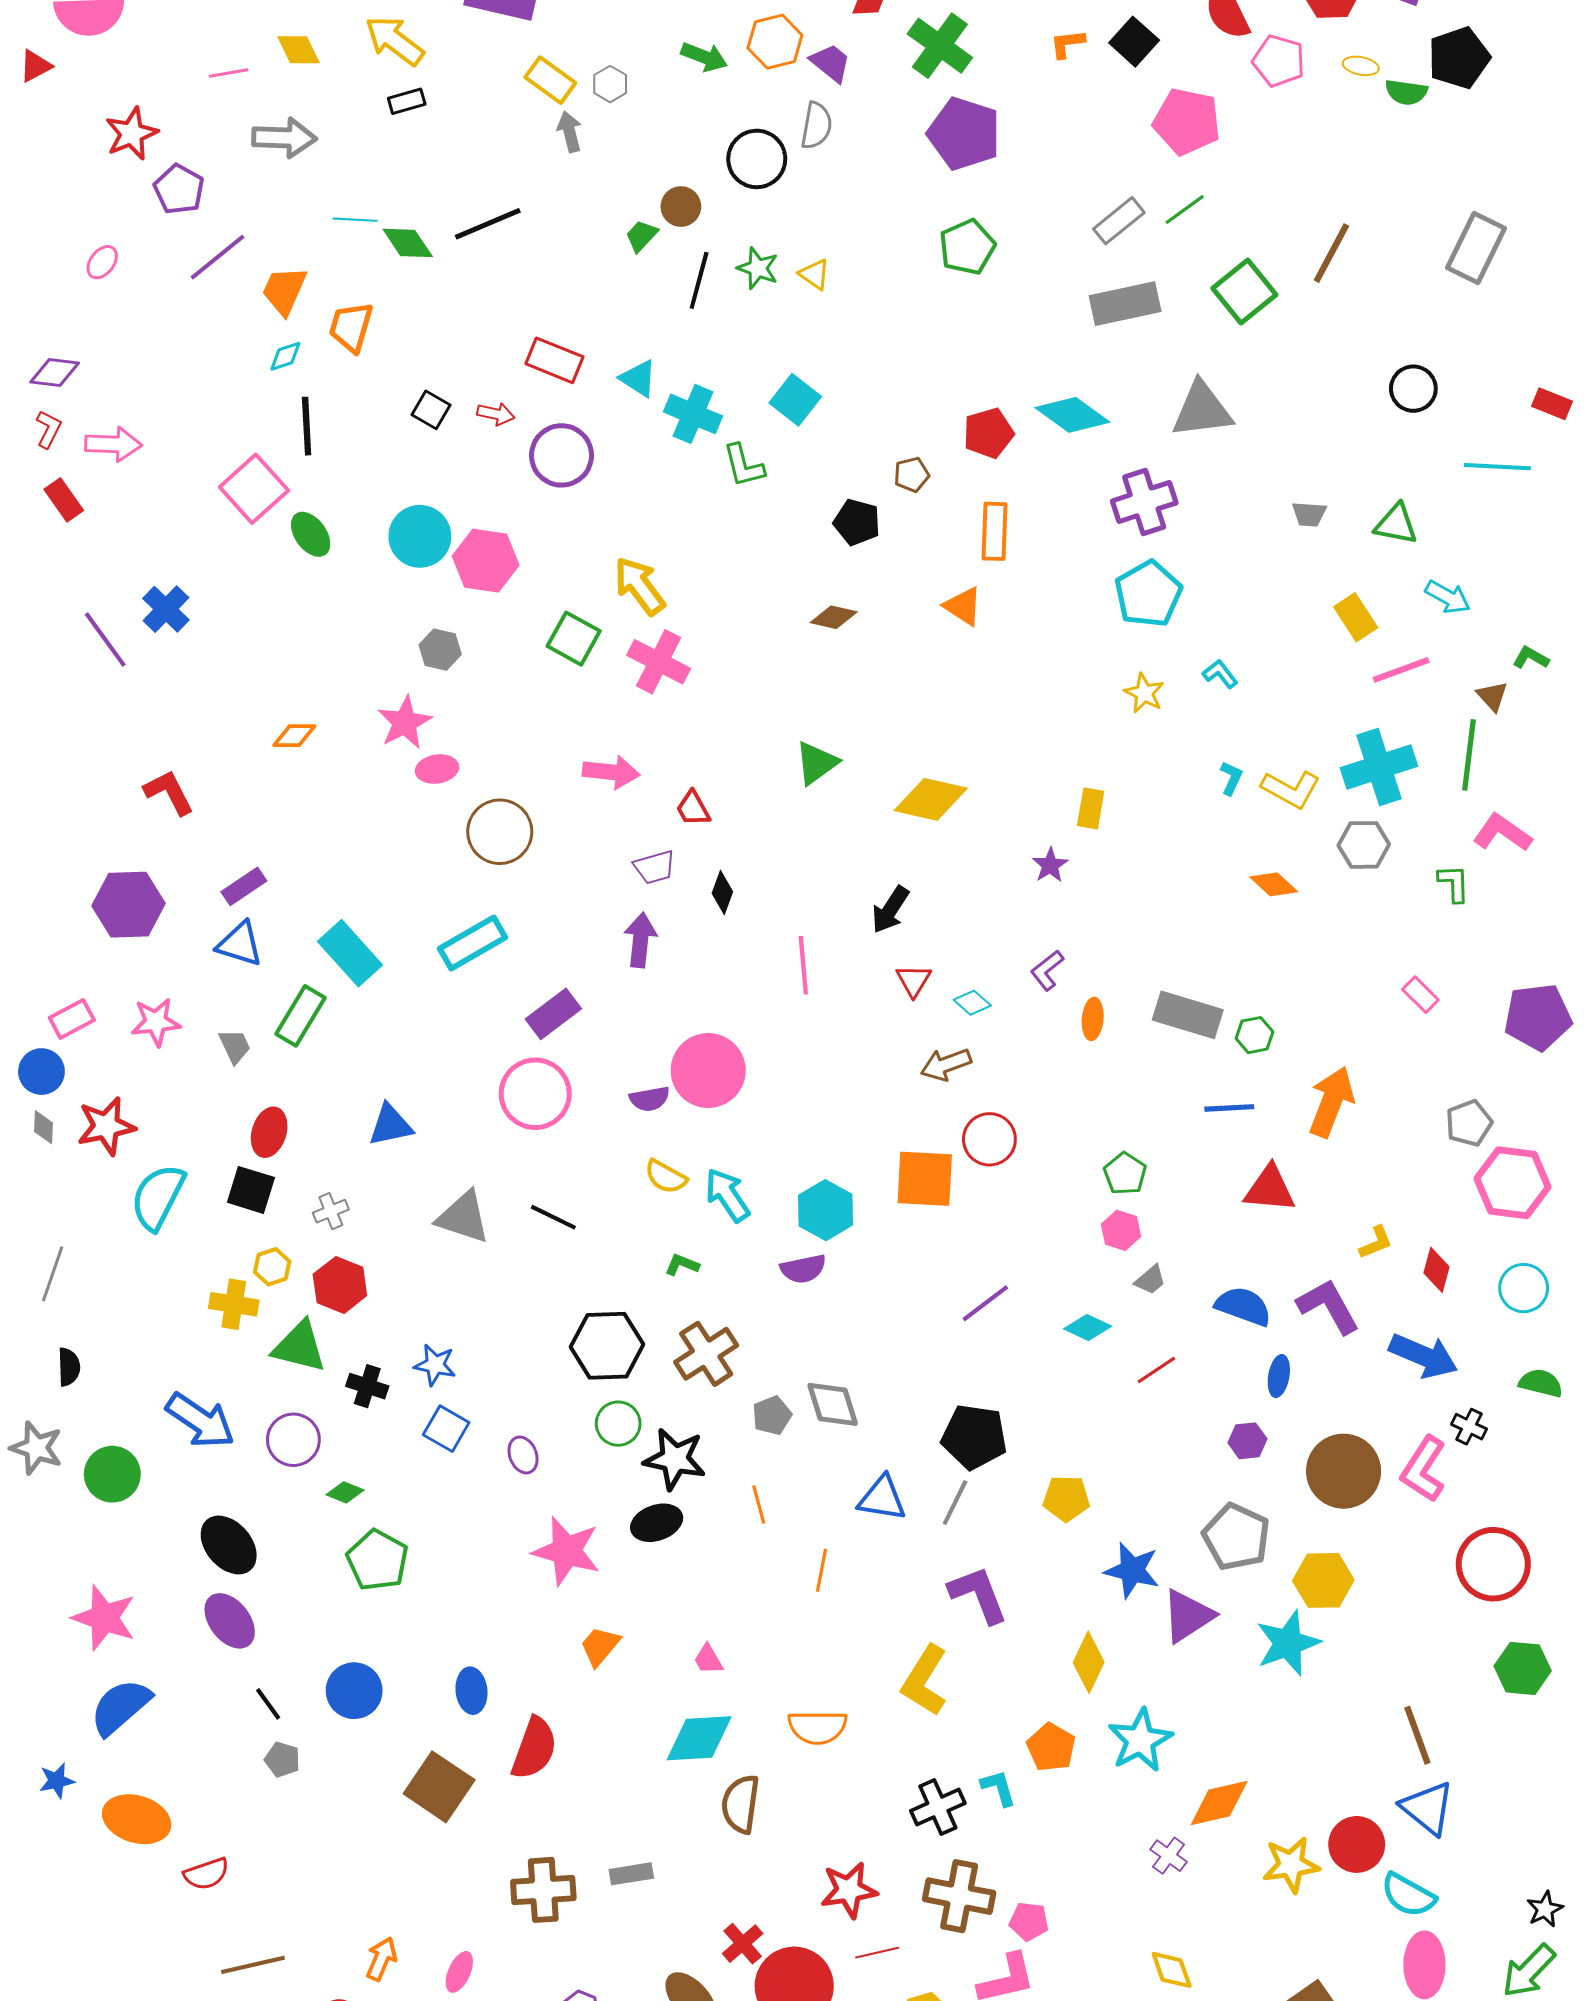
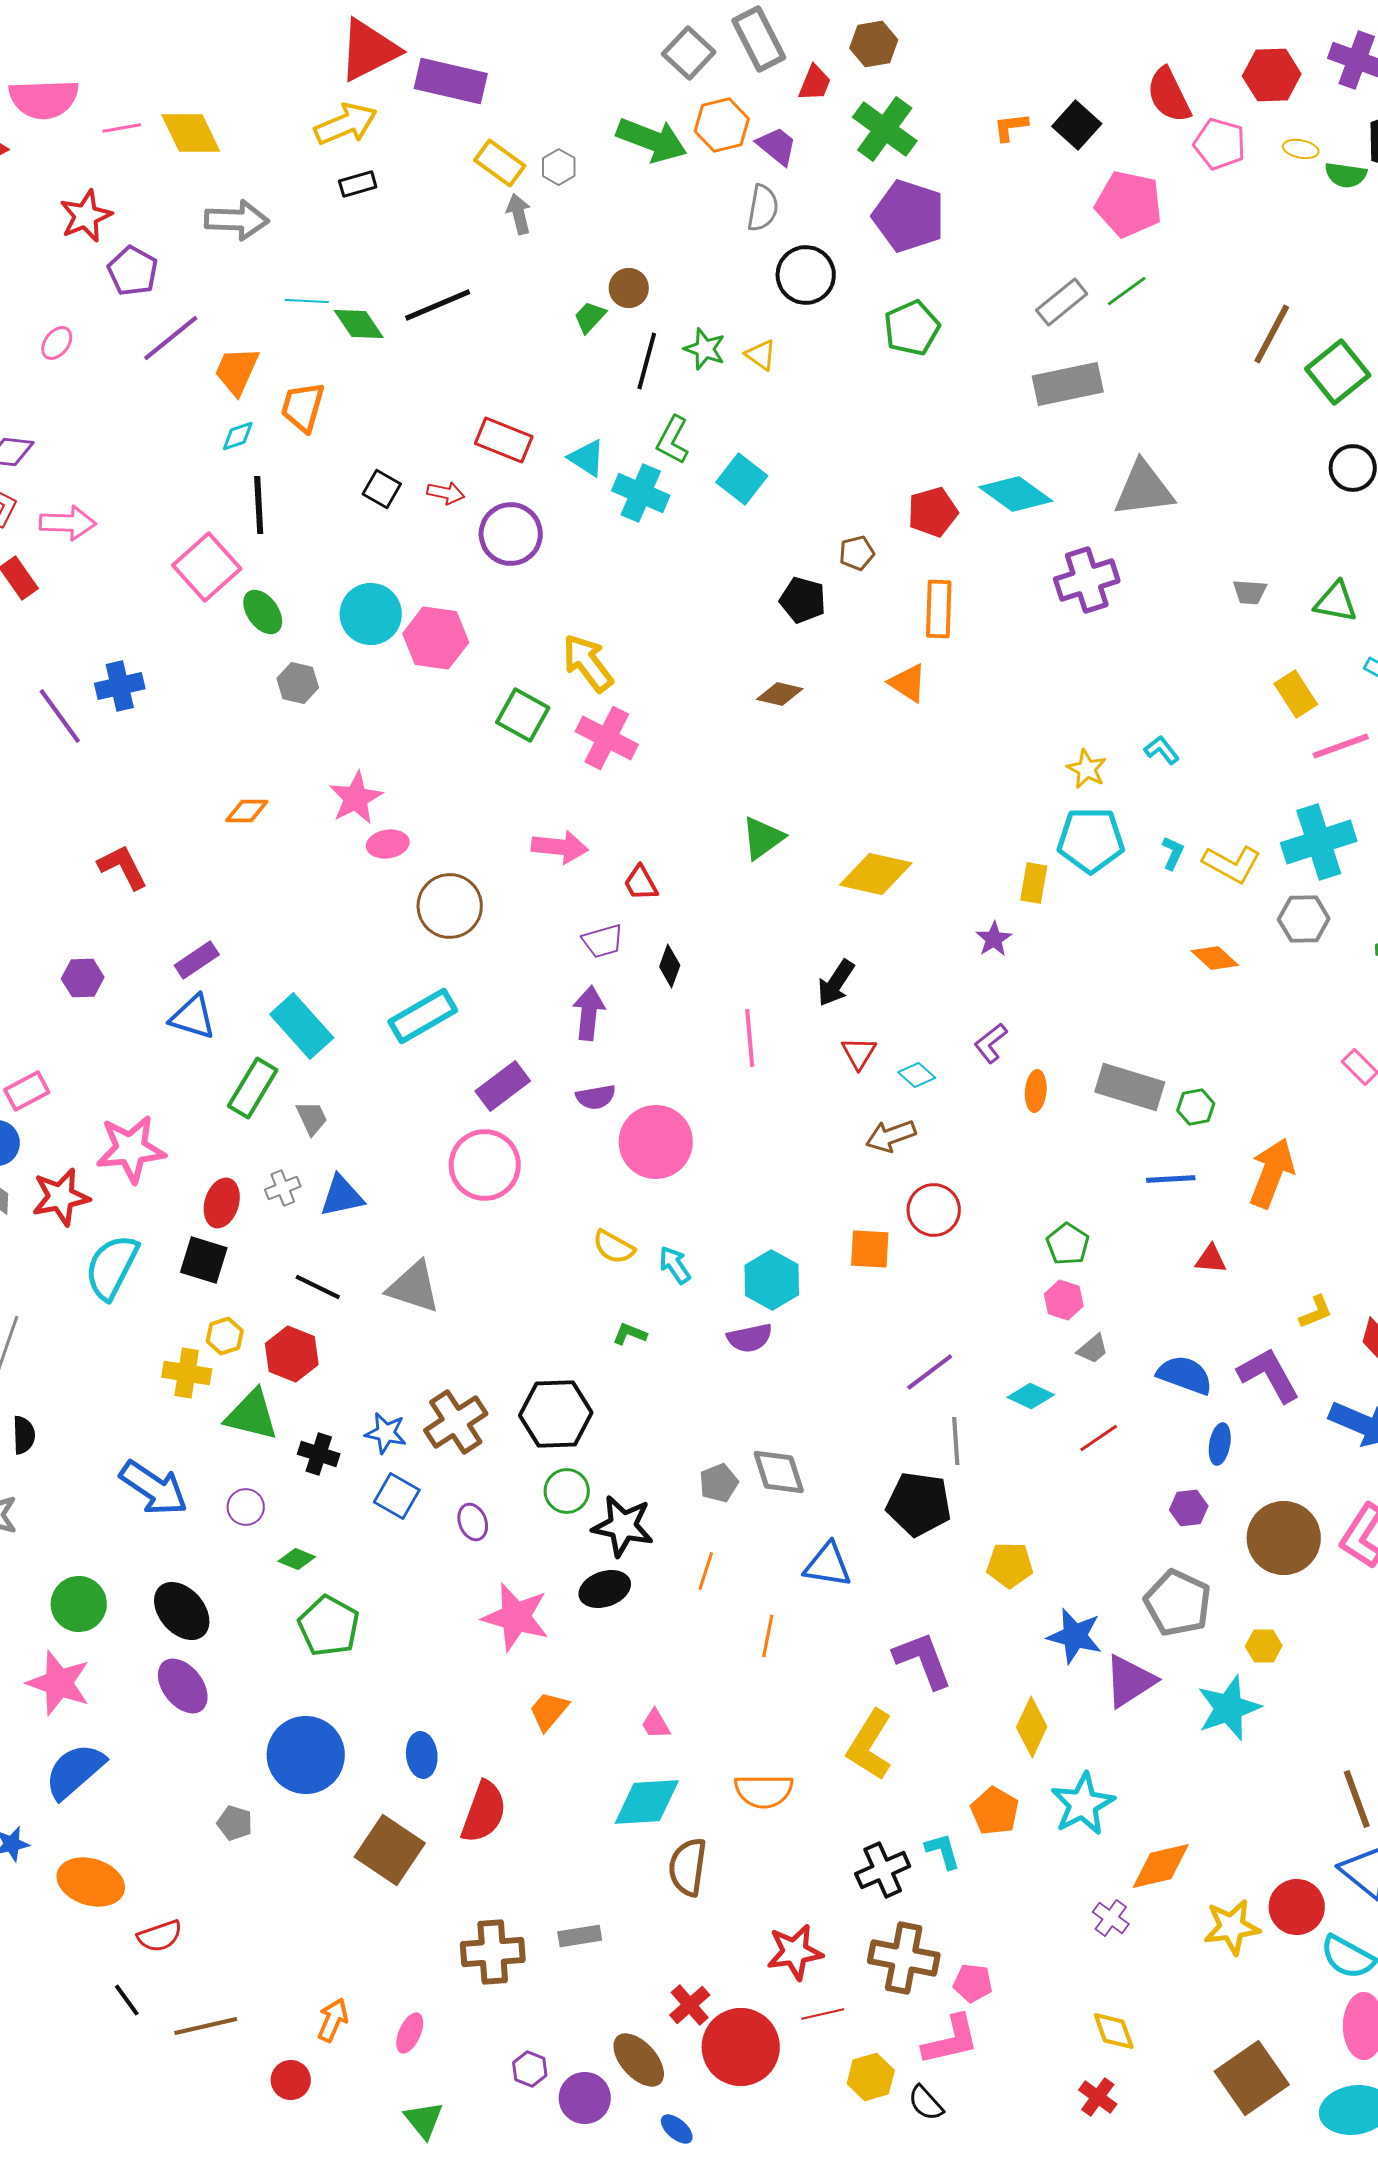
yellow arrow: (395, 41) -> (346, 124), turned 120
yellow diamond: (298, 50) -> (191, 133), moved, size x1.4
green arrow: (704, 57) -> (652, 140), size x1.5
pink line: (229, 73) -> (122, 128), moved
black circle: (757, 159) -> (806, 275), moved
green square: (1244, 292) -> (1338, 372), moved
green L-shape: (744, 466) -> (673, 440), moved, turned 42
cyan pentagon: (1148, 594) -> (1091, 840), moved, turned 30
blue cross: (166, 609) -> (120, 686), turned 33
gray hexagon: (440, 650) -> (298, 683), moved
purple hexagon: (128, 905) -> (83, 978), size x0.6
pink star: (156, 1022) -> (131, 1149), moved, size x1.4
gray trapezoid: (235, 1046) -> (312, 1118), moved
purple semicircle: (650, 1099) -> (596, 1097), moved
orange square: (925, 1179) -> (870, 1249), size x0.7
red triangle: (1270, 1189) -> (1211, 1259), size x0.6
cyan arrow: (727, 1195) -> (675, 1265), size x0.7
gray cross: (331, 1211) -> (283, 1188), moved
black line: (553, 1217) -> (318, 1287), moved
brown cross: (706, 1354) -> (456, 1422), moved
purple circle: (293, 1440) -> (246, 1507), size x0.7
green circle: (112, 1474) -> (79, 1604), moved
gray line: (955, 1503) -> (956, 1441), moved, turned -30
orange line: (759, 1505) -> (706, 1571), turned 33
yellow hexagon: (1323, 1580) -> (1264, 1646), size x0.6
blue circle: (354, 1691) -> (306, 1755), size x1.4
black line: (268, 1704) -> (127, 2000), moved

